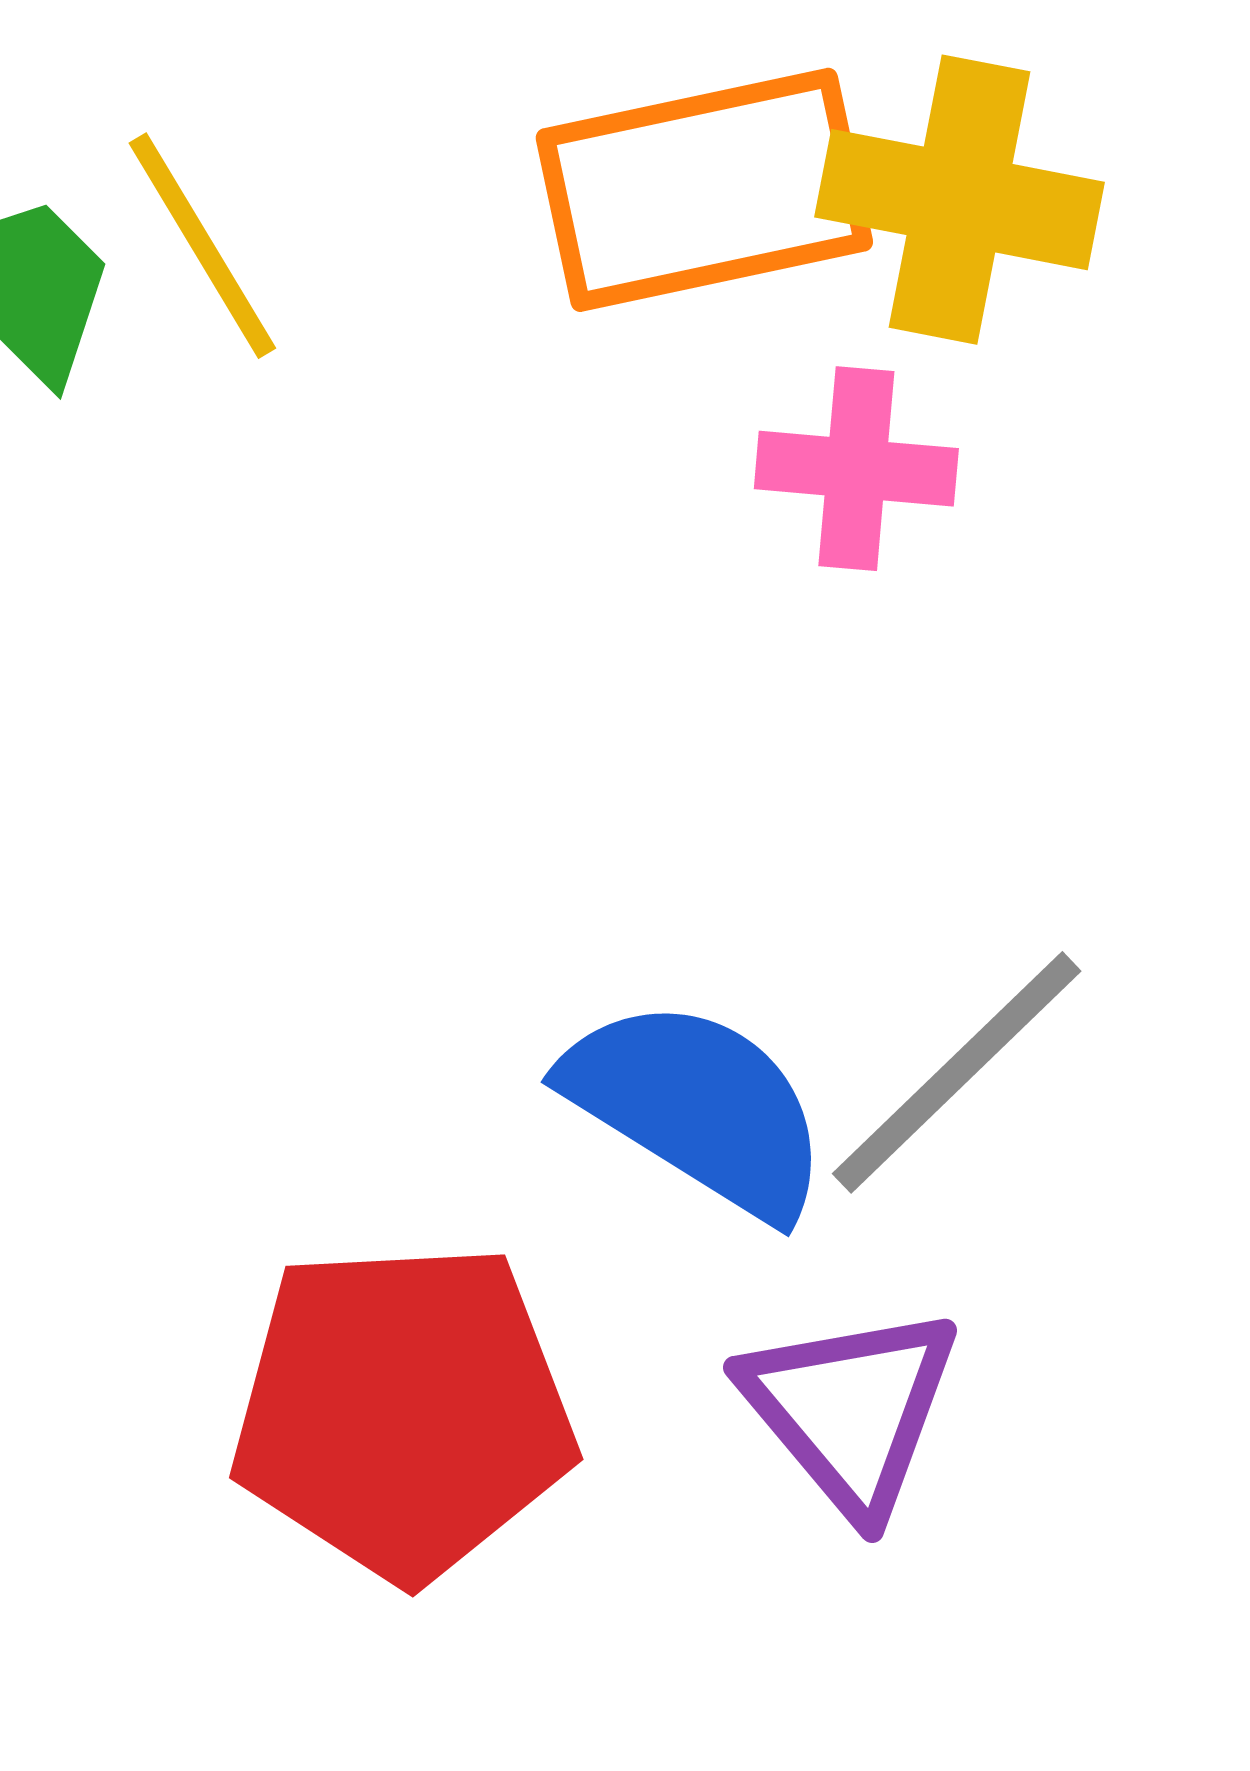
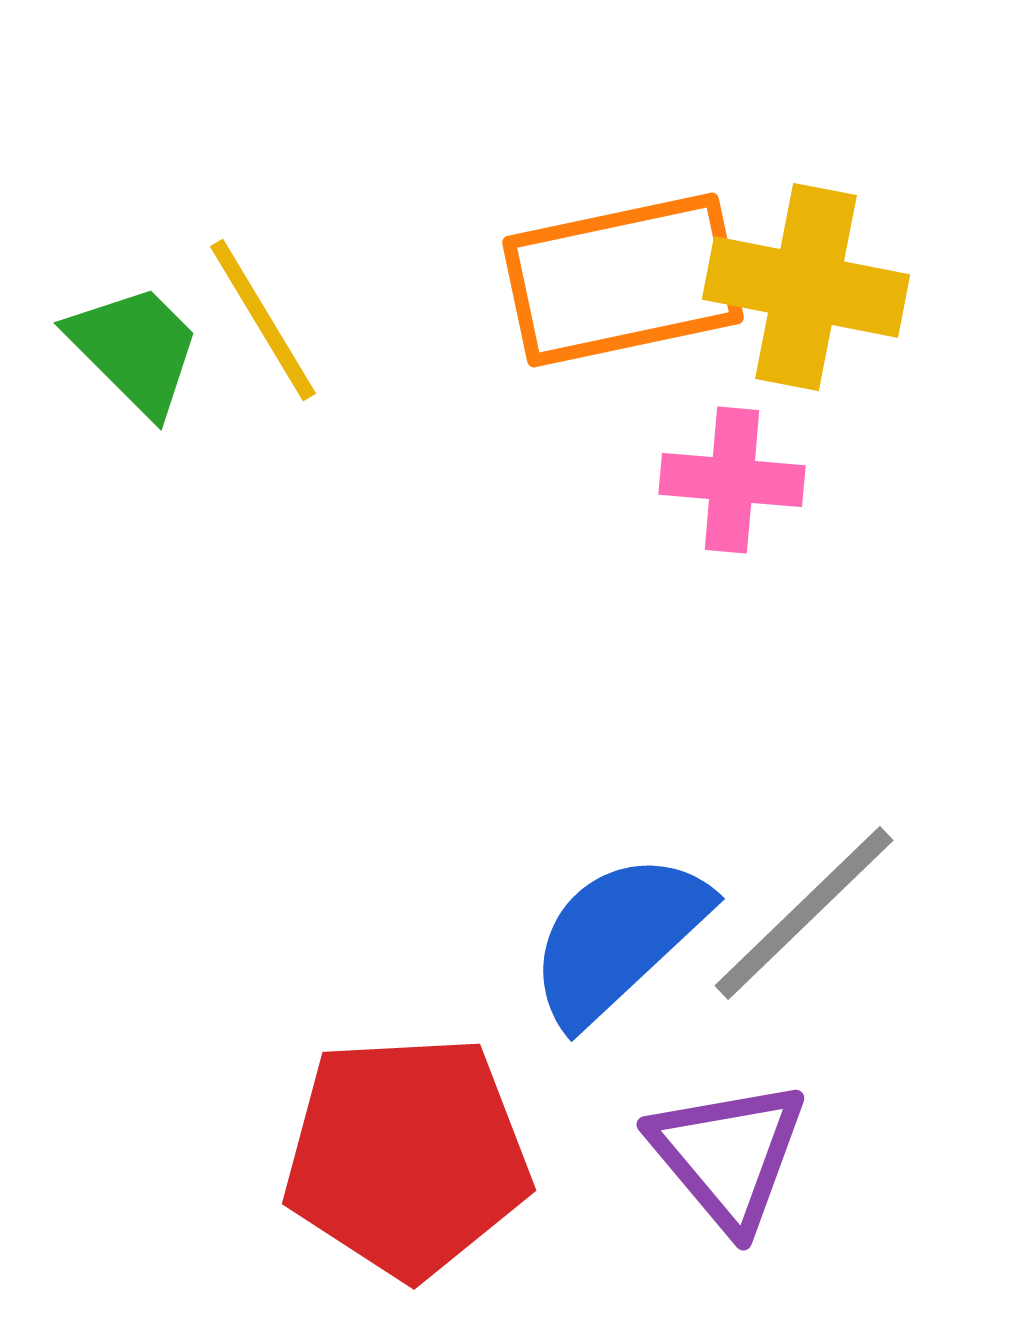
blue semicircle: (697, 1107) -> (618, 938), turned -75

